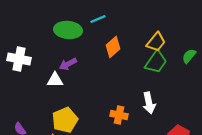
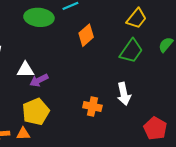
yellow trapezoid: (156, 42) -> (136, 18), moved
purple arrow: (68, 64) -> (39, 80), moved

